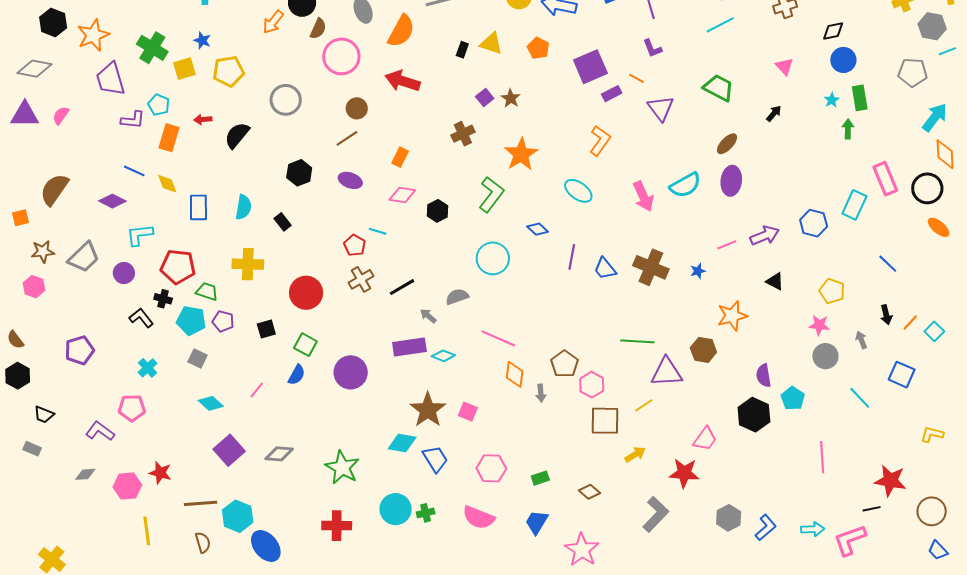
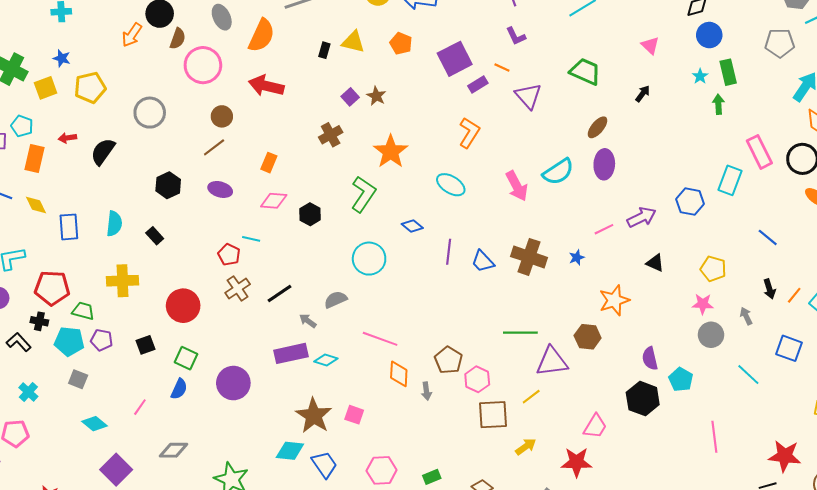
gray diamond: (279, 454) -> (173, 450), moved

